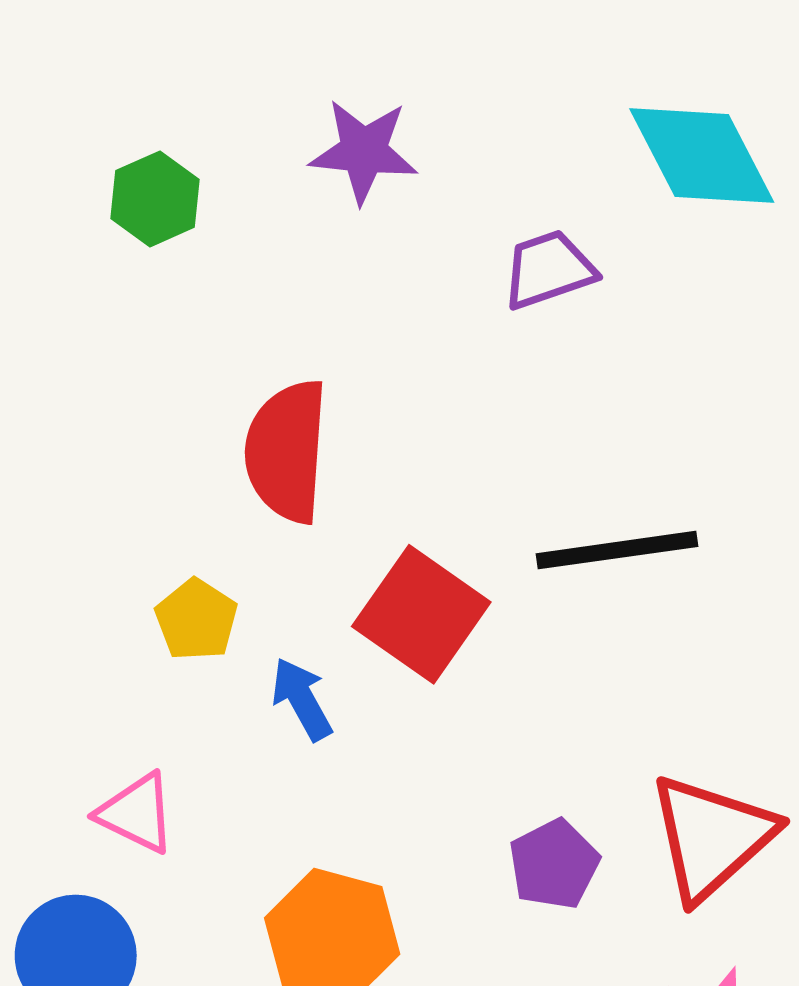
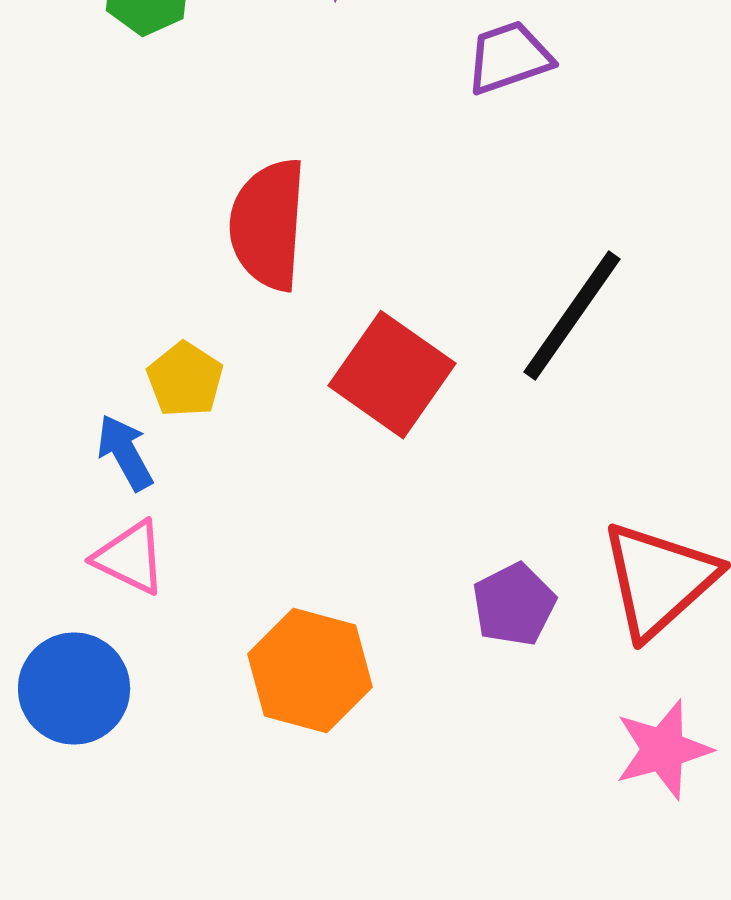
black line: (617, 550) -> (572, 316), turned -47
blue arrow: (302, 699) -> (125, 453), moved

